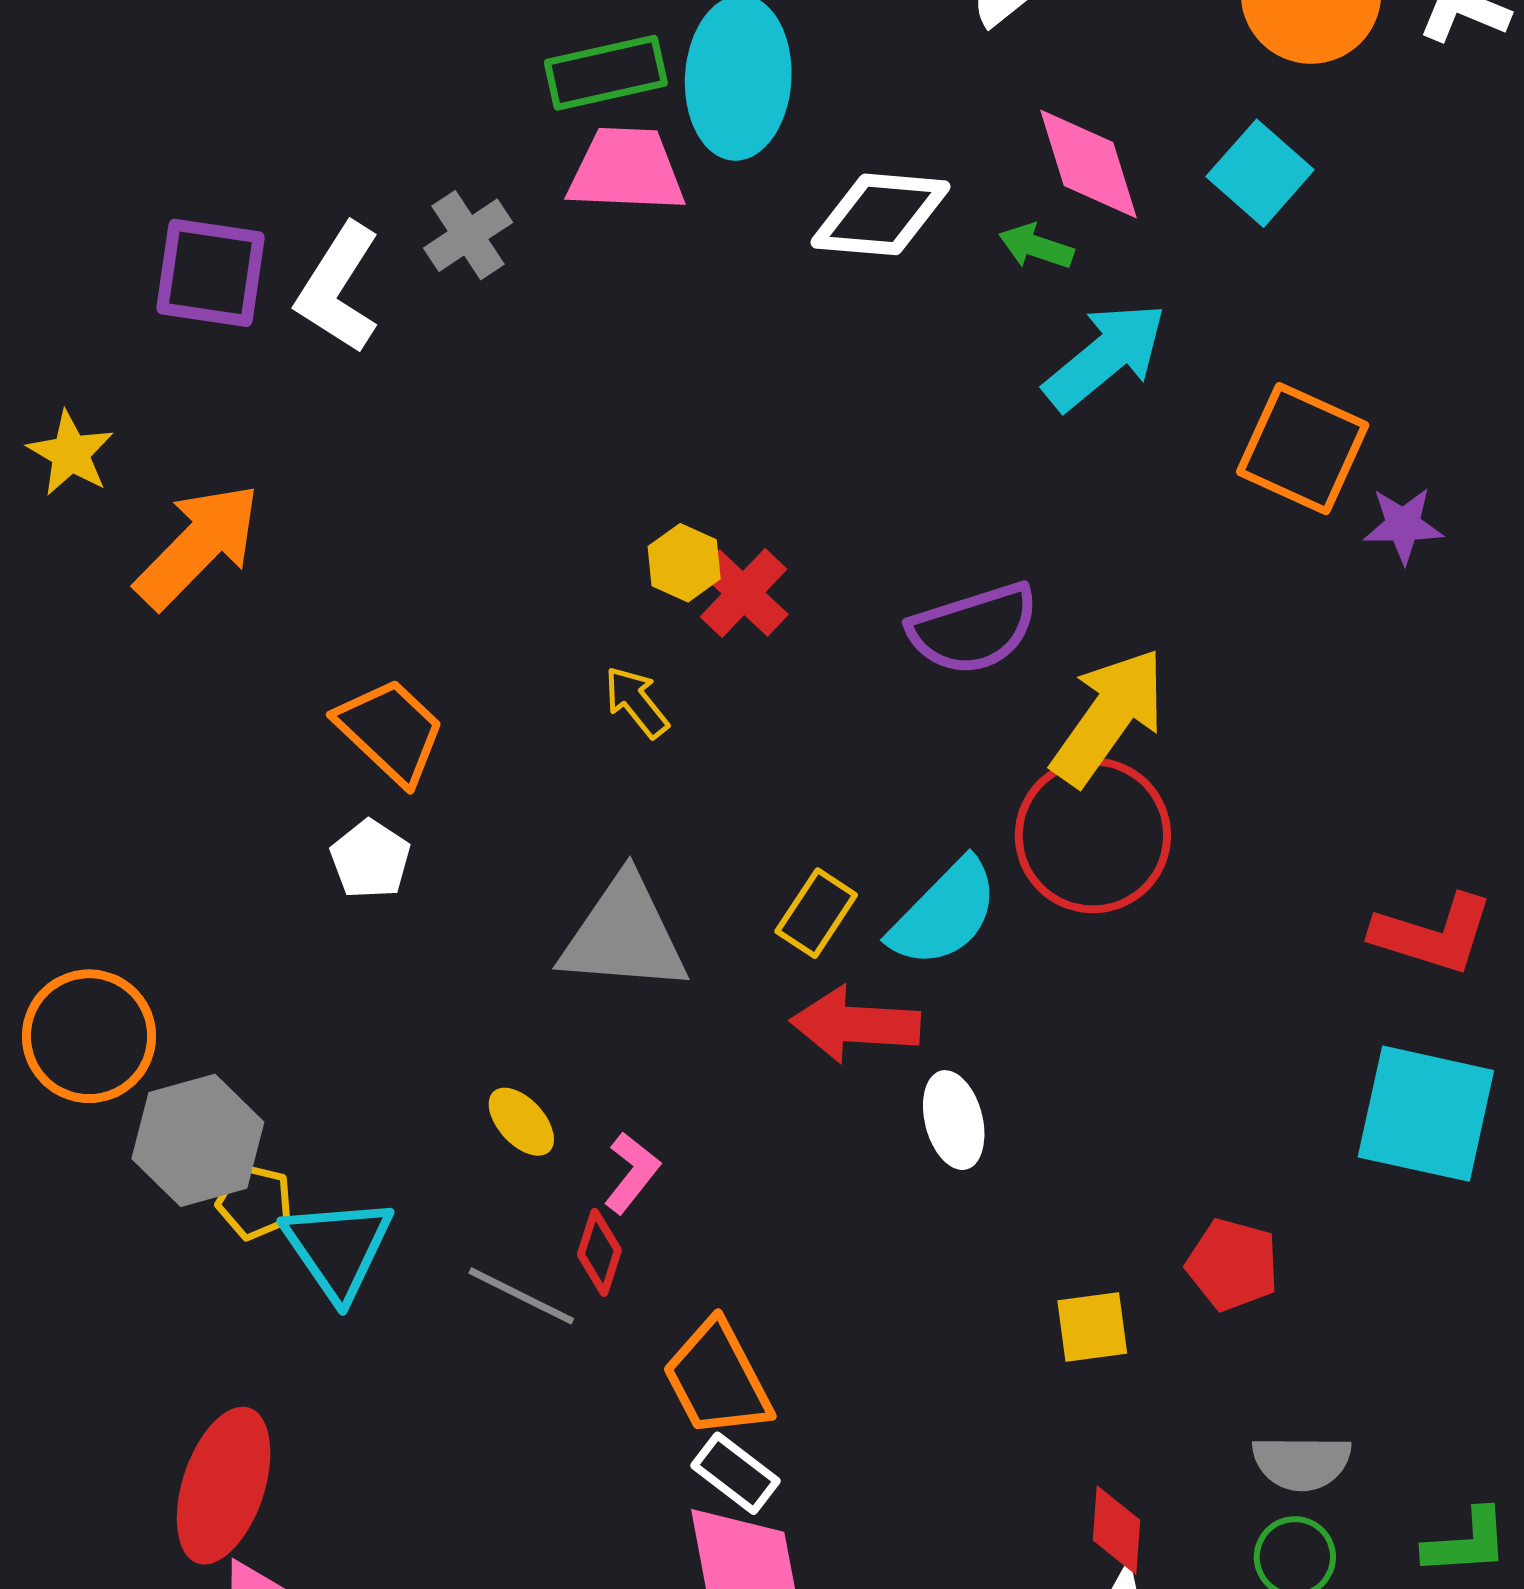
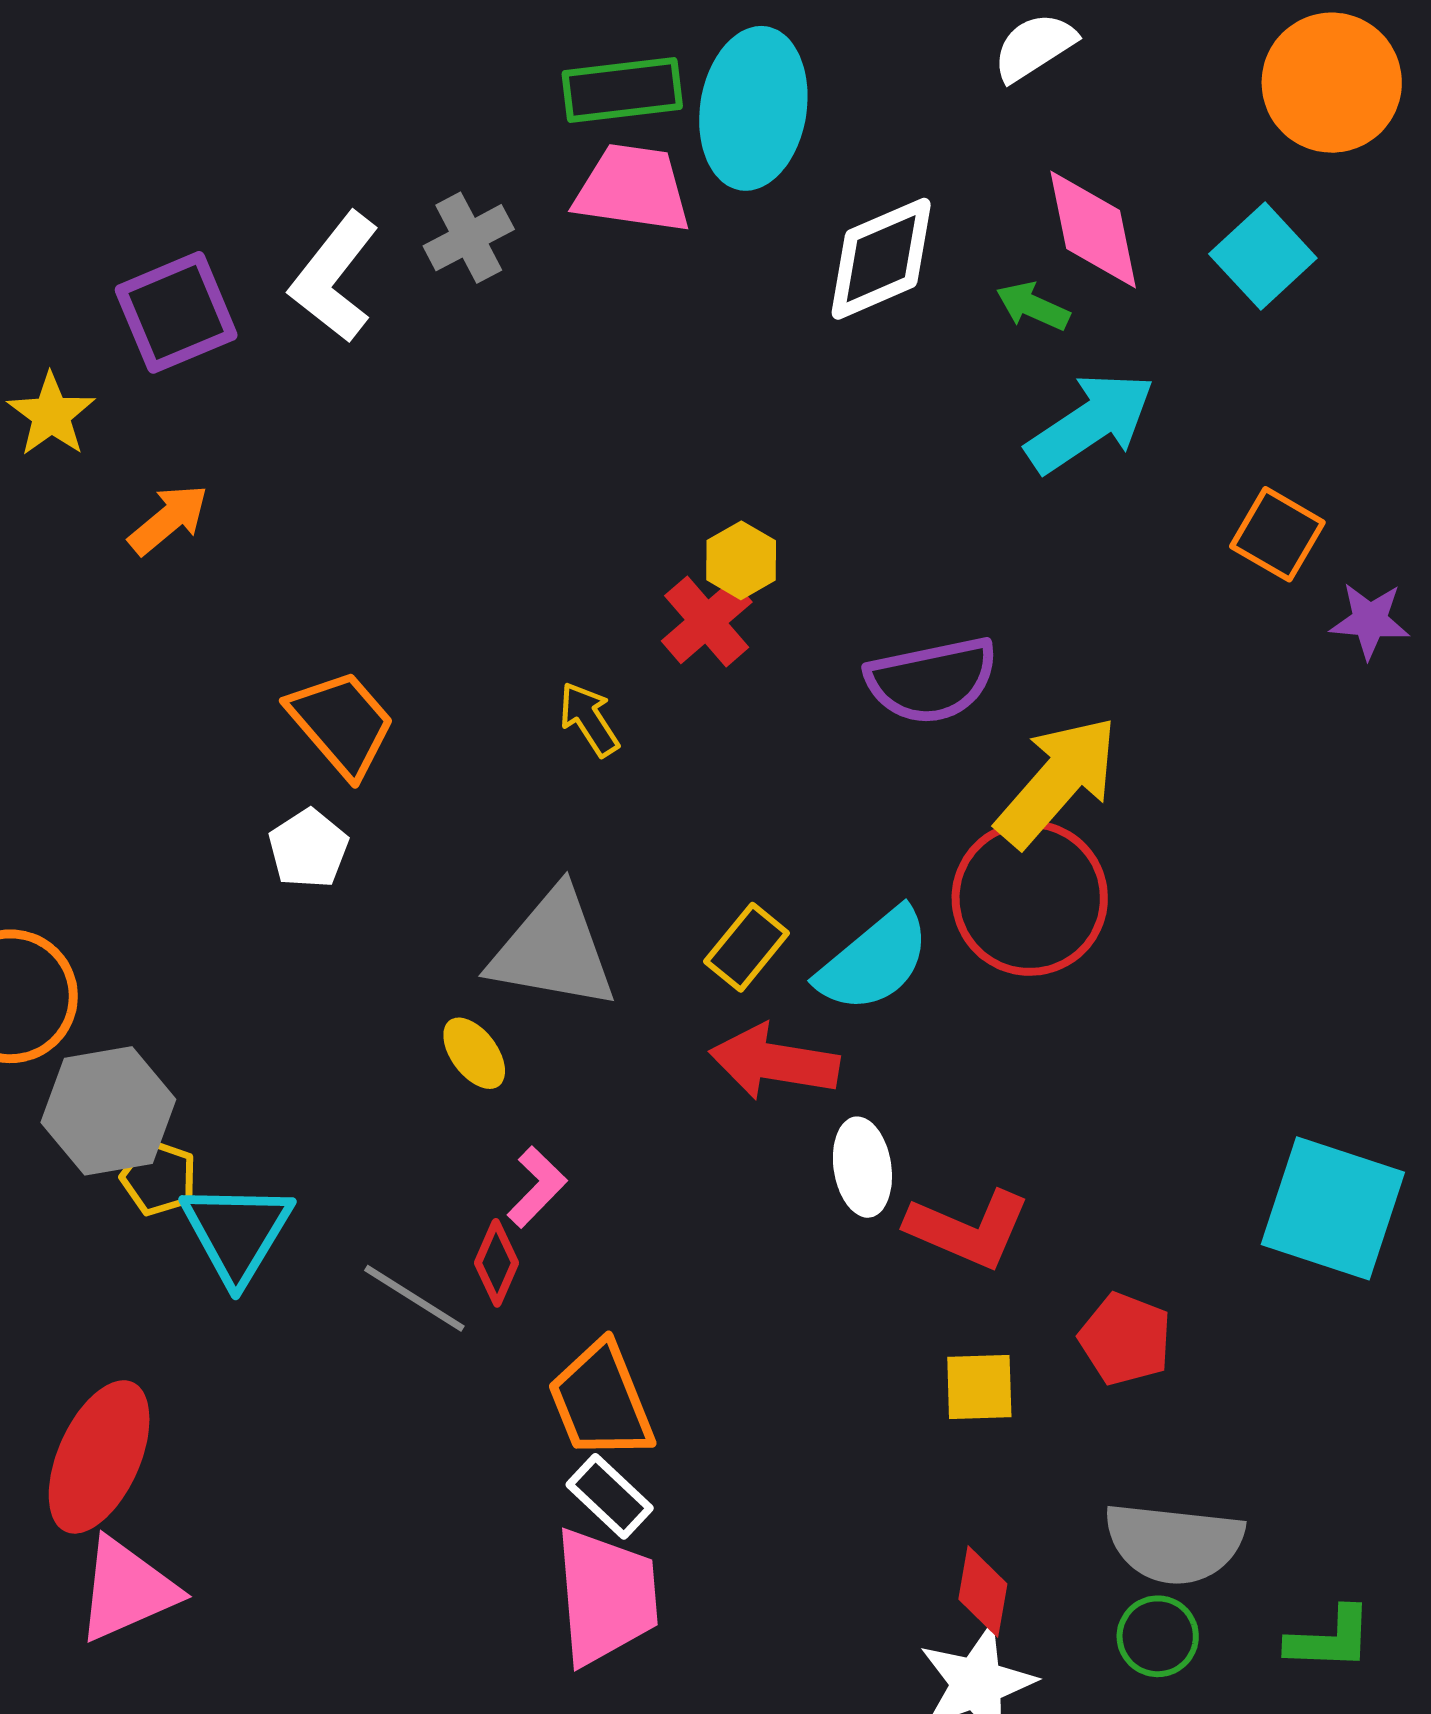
white diamond: (881, 214) -> (881, 259), turned -34
purple square: (211, 273) -> (176, 312), moved, turned -37
orange square: (1303, 449) -> (1277, 534), size x0.7
orange arrow: (198, 546) -> (169, 519), size x0.6
yellow hexagon: (684, 563) -> (741, 560), moved
red L-shape: (1433, 934) -> (968, 1229), moved
yellow ellipse: (521, 1122) -> (474, 1053), moved
gray semicircle: (1302, 1463) -> (1174, 1543), size x1.4

